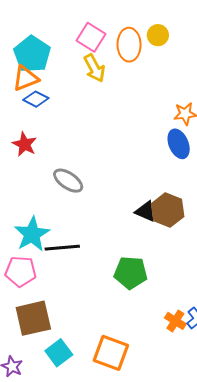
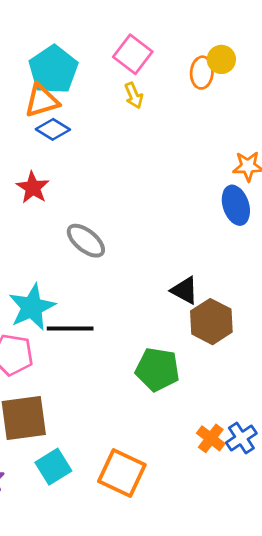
orange ellipse: (129, 45) -> (202, 73), moved, size x0.7
yellow arrow: (94, 68) -> (134, 95), size x0.7
brown hexagon: (168, 210) -> (211, 322), moved

